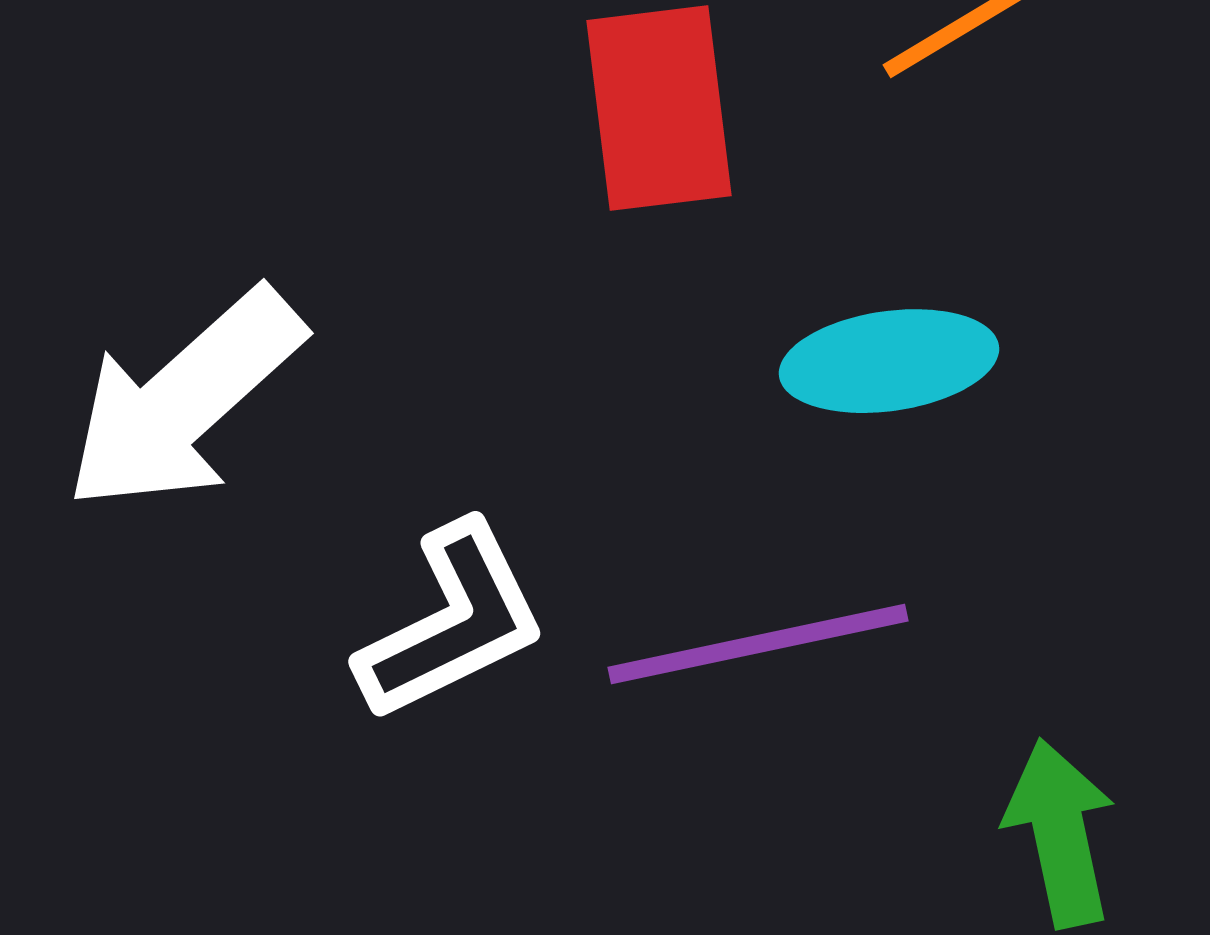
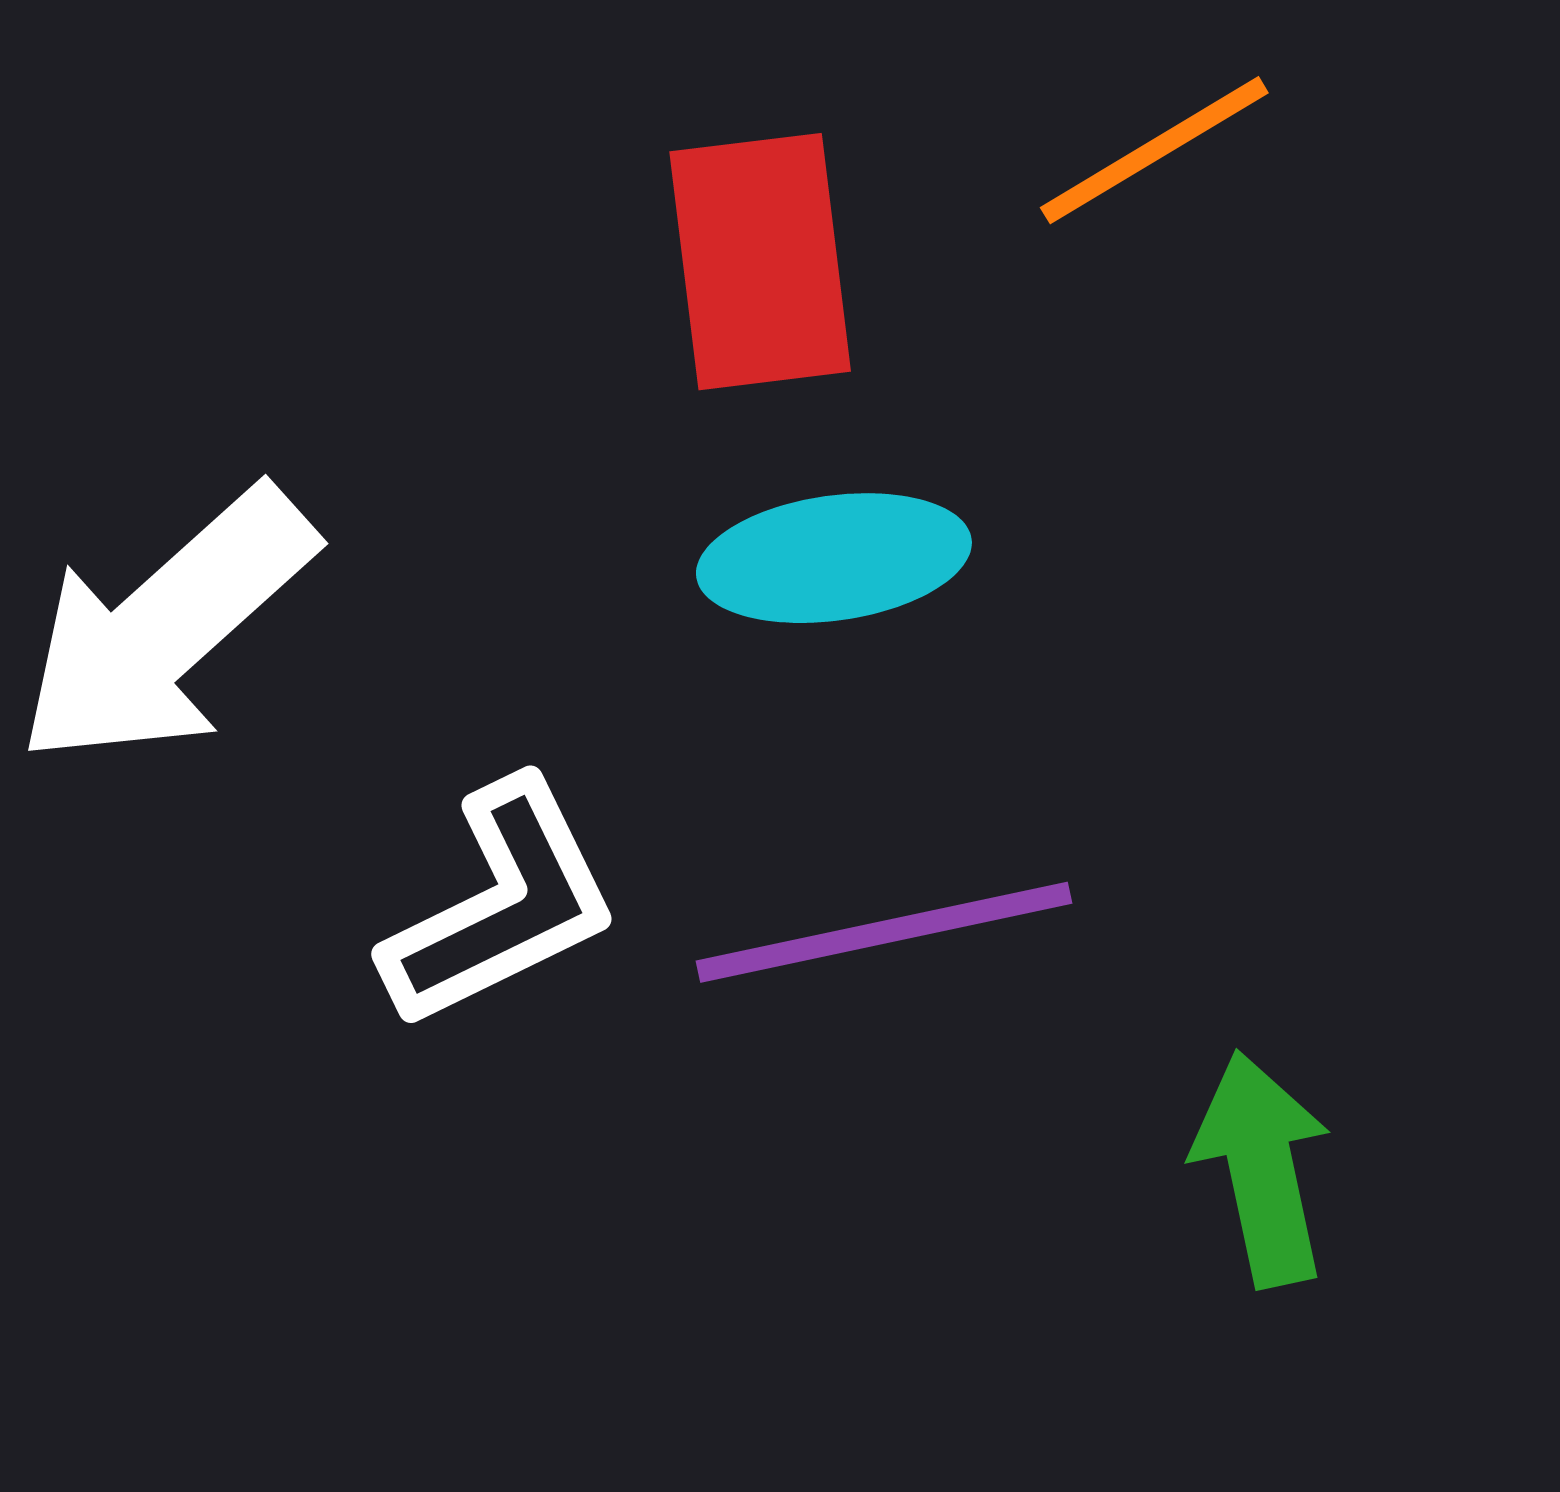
cyan ellipse: (889, 361) -> (834, 558), moved

